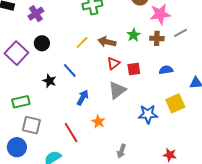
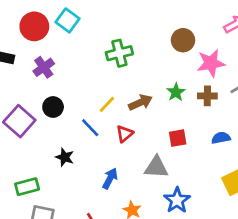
brown arrow: (107, 42) -> (140, 102), turned 144
red triangle: (113, 63) -> (125, 134), moved
blue line: (70, 70) -> (90, 128), moved
gray triangle: (117, 90) -> (156, 167), turned 42
blue star: (148, 114) -> (177, 200), moved, turned -30

